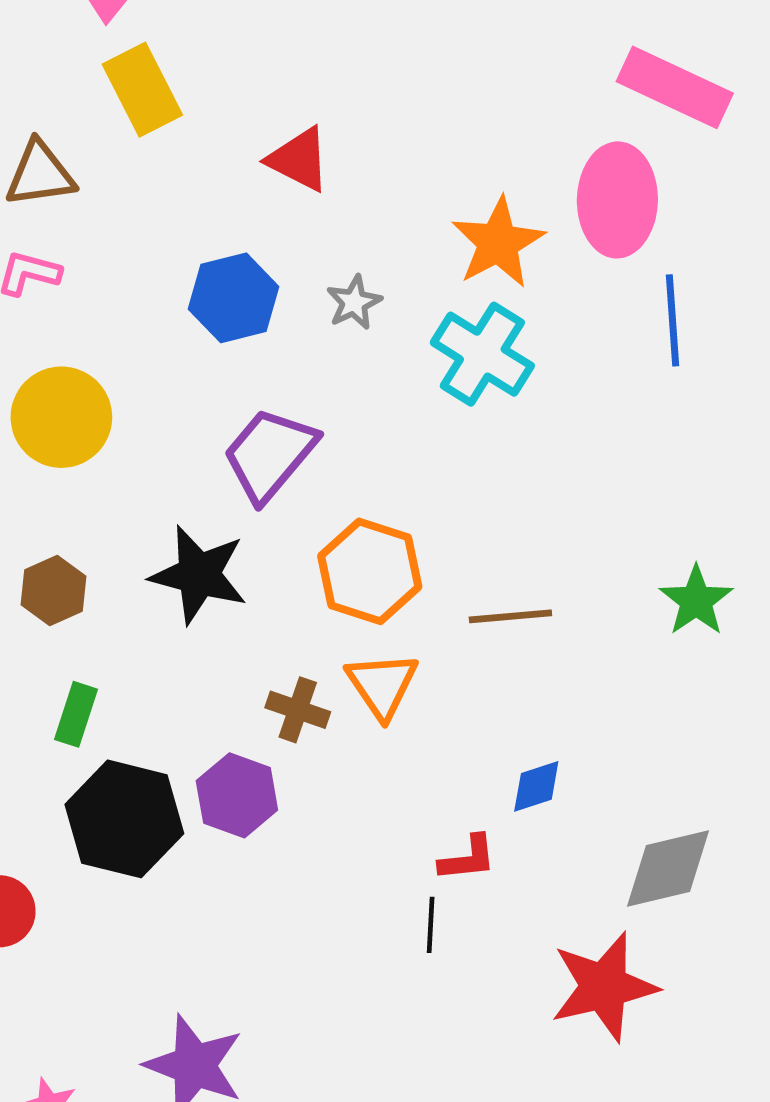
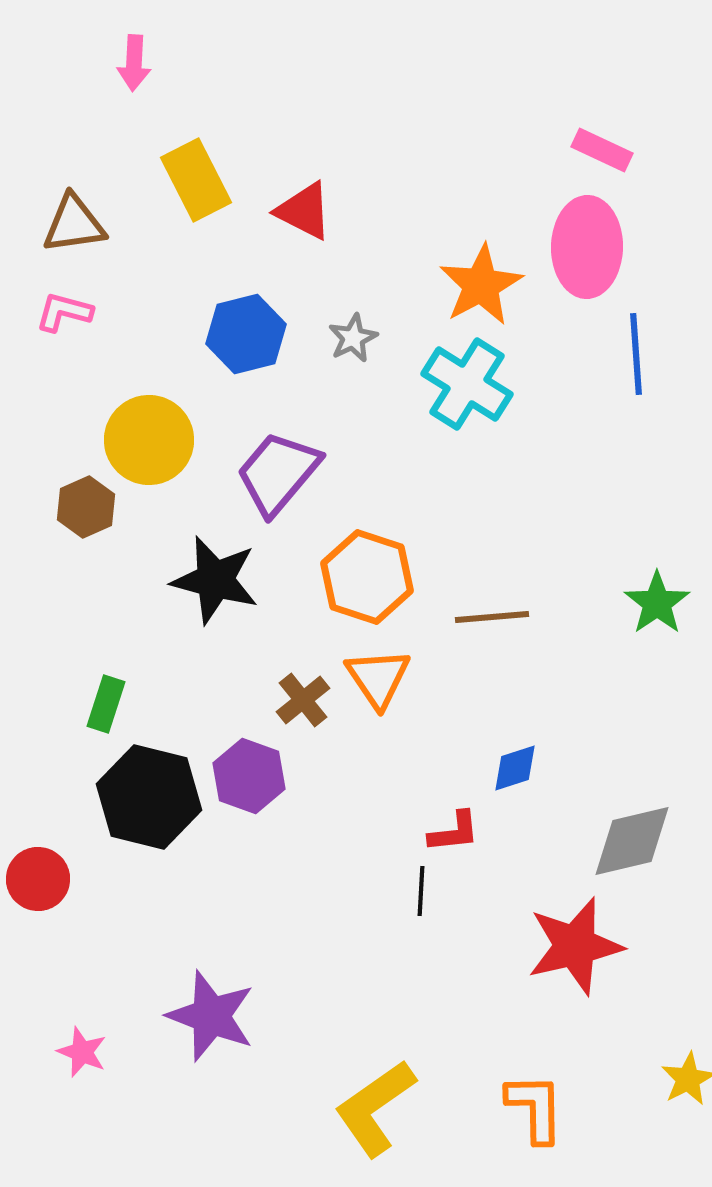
pink rectangle: (675, 87) -> (602, 150), moved, size x0.6
yellow rectangle: (142, 90) -> (196, 180), moved
yellow circle: (61, 417) -> (149, 440), moved
brown hexagon: (54, 591) -> (86, 507), moved
brown cross: (298, 710) -> (303, 700), turned 32

